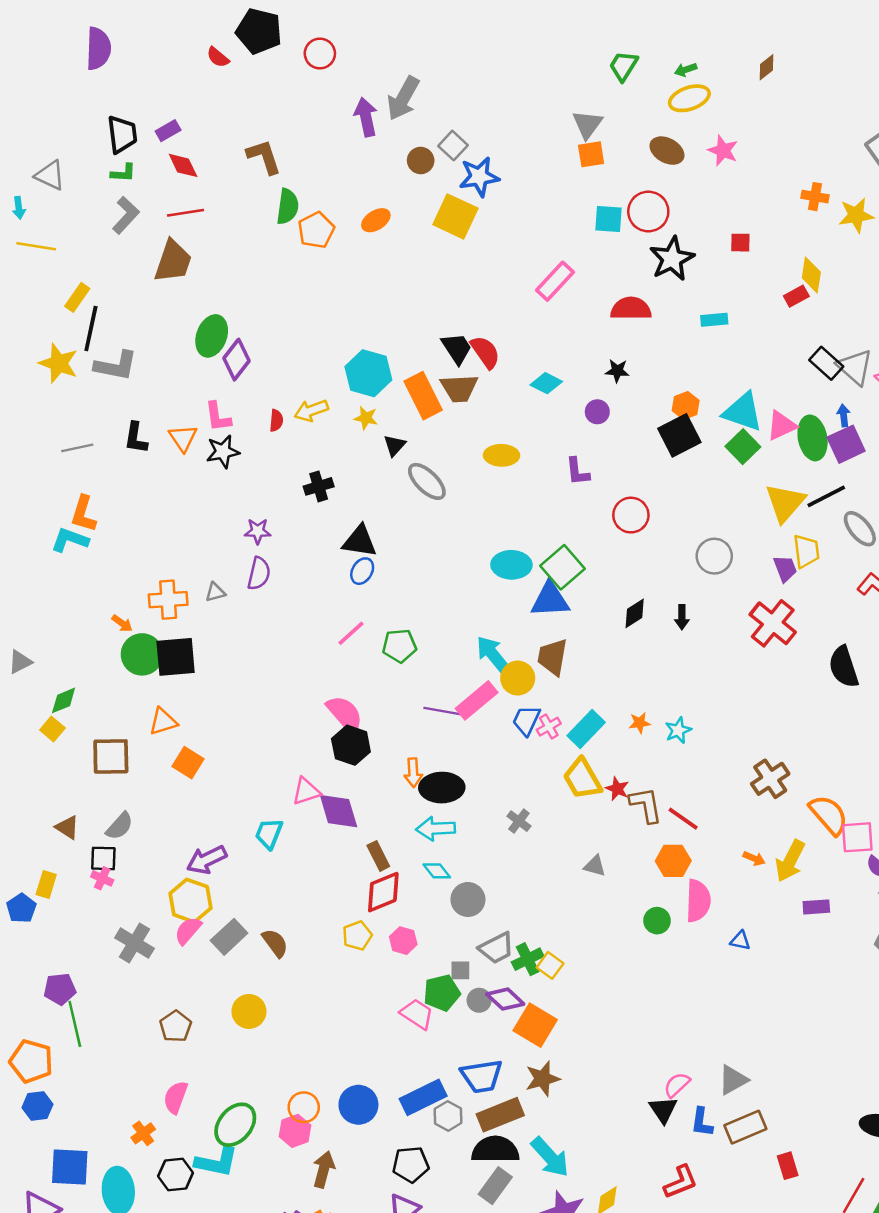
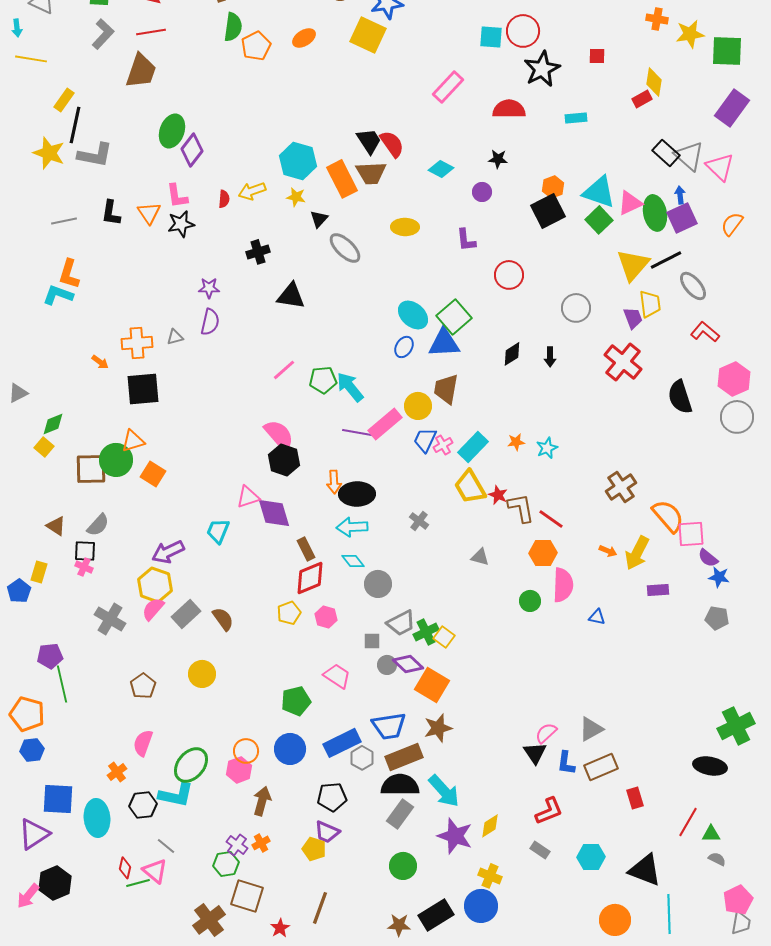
cyan ellipse: (511, 565) -> (413, 315), turned 40
blue ellipse: (362, 571) -> (404, 347), moved
green circle: (142, 654) -> (116, 460), moved
cyan arrow: (493, 654) -> (350, 387), moved
green pentagon: (442, 993) -> (296, 701), moved

